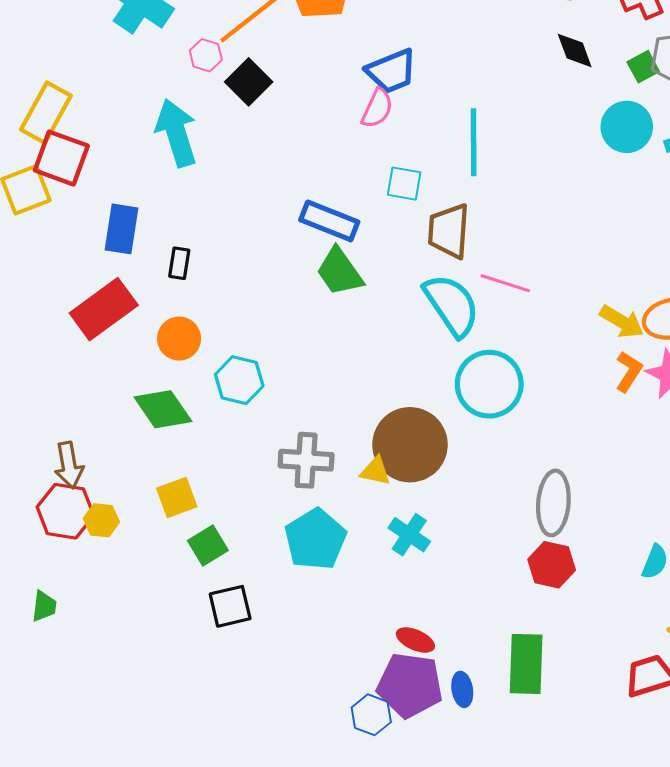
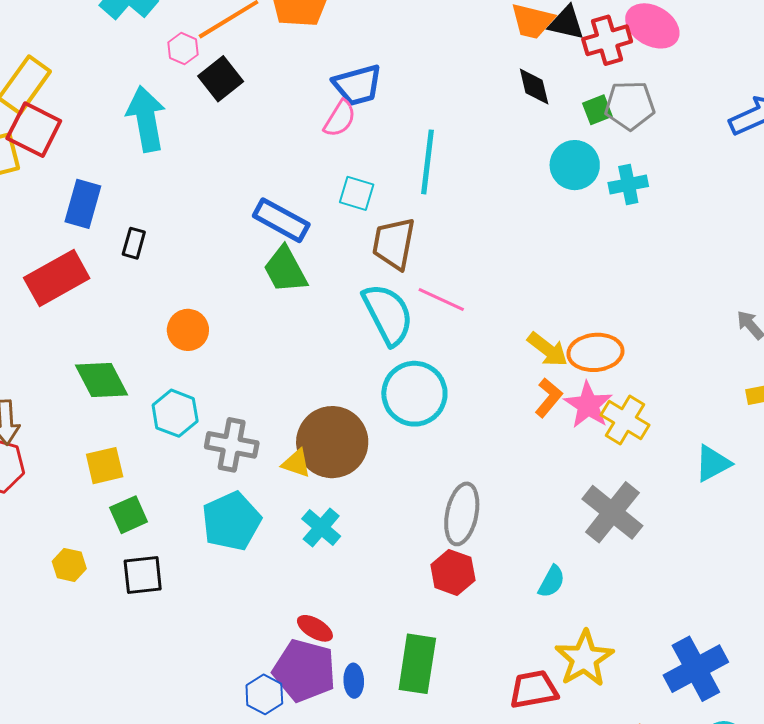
orange circle: (179, 339) -> (188, 330), moved
cyan hexagon: (239, 380) -> (175, 413), moved
yellow hexagon: (101, 520) -> (69, 565), moved

